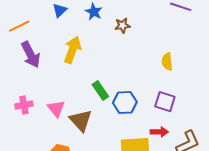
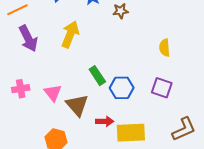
red arrow: (159, 132) -> (105, 121), moved

